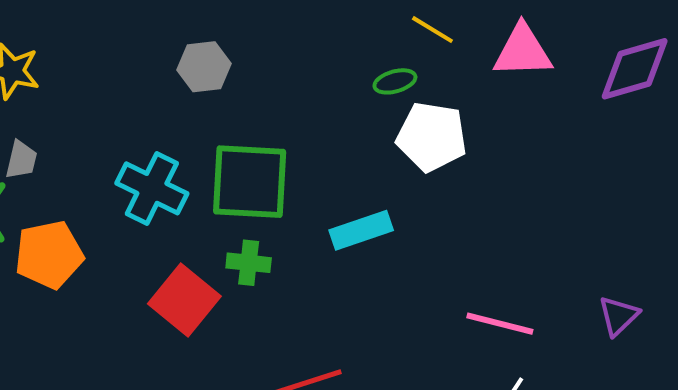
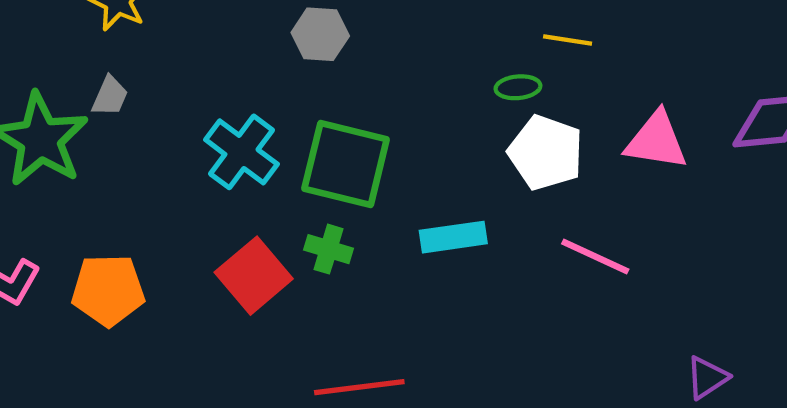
yellow line: (432, 30) -> (568, 40), turned -33
pink triangle: (523, 51) -> (656, 141), moved
orange pentagon: (49, 255) -> (108, 290), moved
pink line: (500, 324) -> (595, 256), moved

